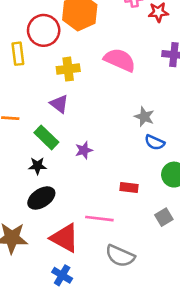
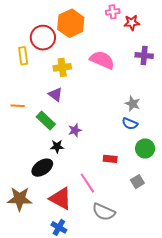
gray star: (144, 117) -> (133, 104), moved
black star: (37, 166) -> (57, 146), moved
pink line: (99, 219) -> (87, 183), turned 50

